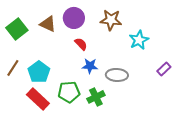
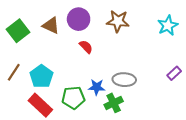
cyan star: (139, 40) -> (168, 25), moved
blue star: (90, 66) -> (97, 87), moved
green cross: (96, 97) -> (114, 103), moved

